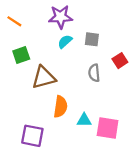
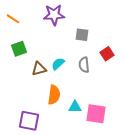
cyan semicircle: (65, 42) -> (58, 64), moved
brown triangle: (44, 77) -> (39, 69), size x0.7

